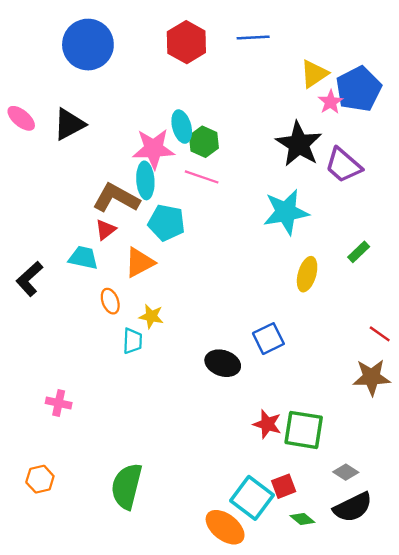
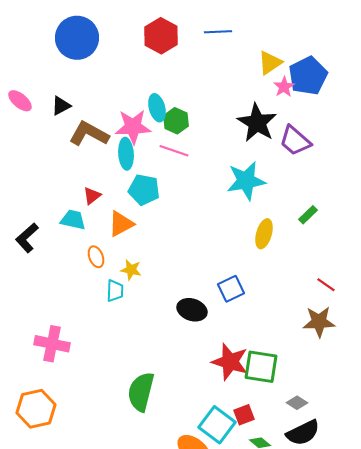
black triangle: (69, 124) -> (61, 106), size x0.7
brown L-shape: (116, 198) -> (89, 134), moved
pink cross: (59, 403) -> (52, 344), size x1.6
red star: (267, 424) -> (230, 362), size x1.5
orange hexagon: (40, 479) -> (36, 409), size x1.6
green semicircle: (127, 486) -> (141, 392), moved

